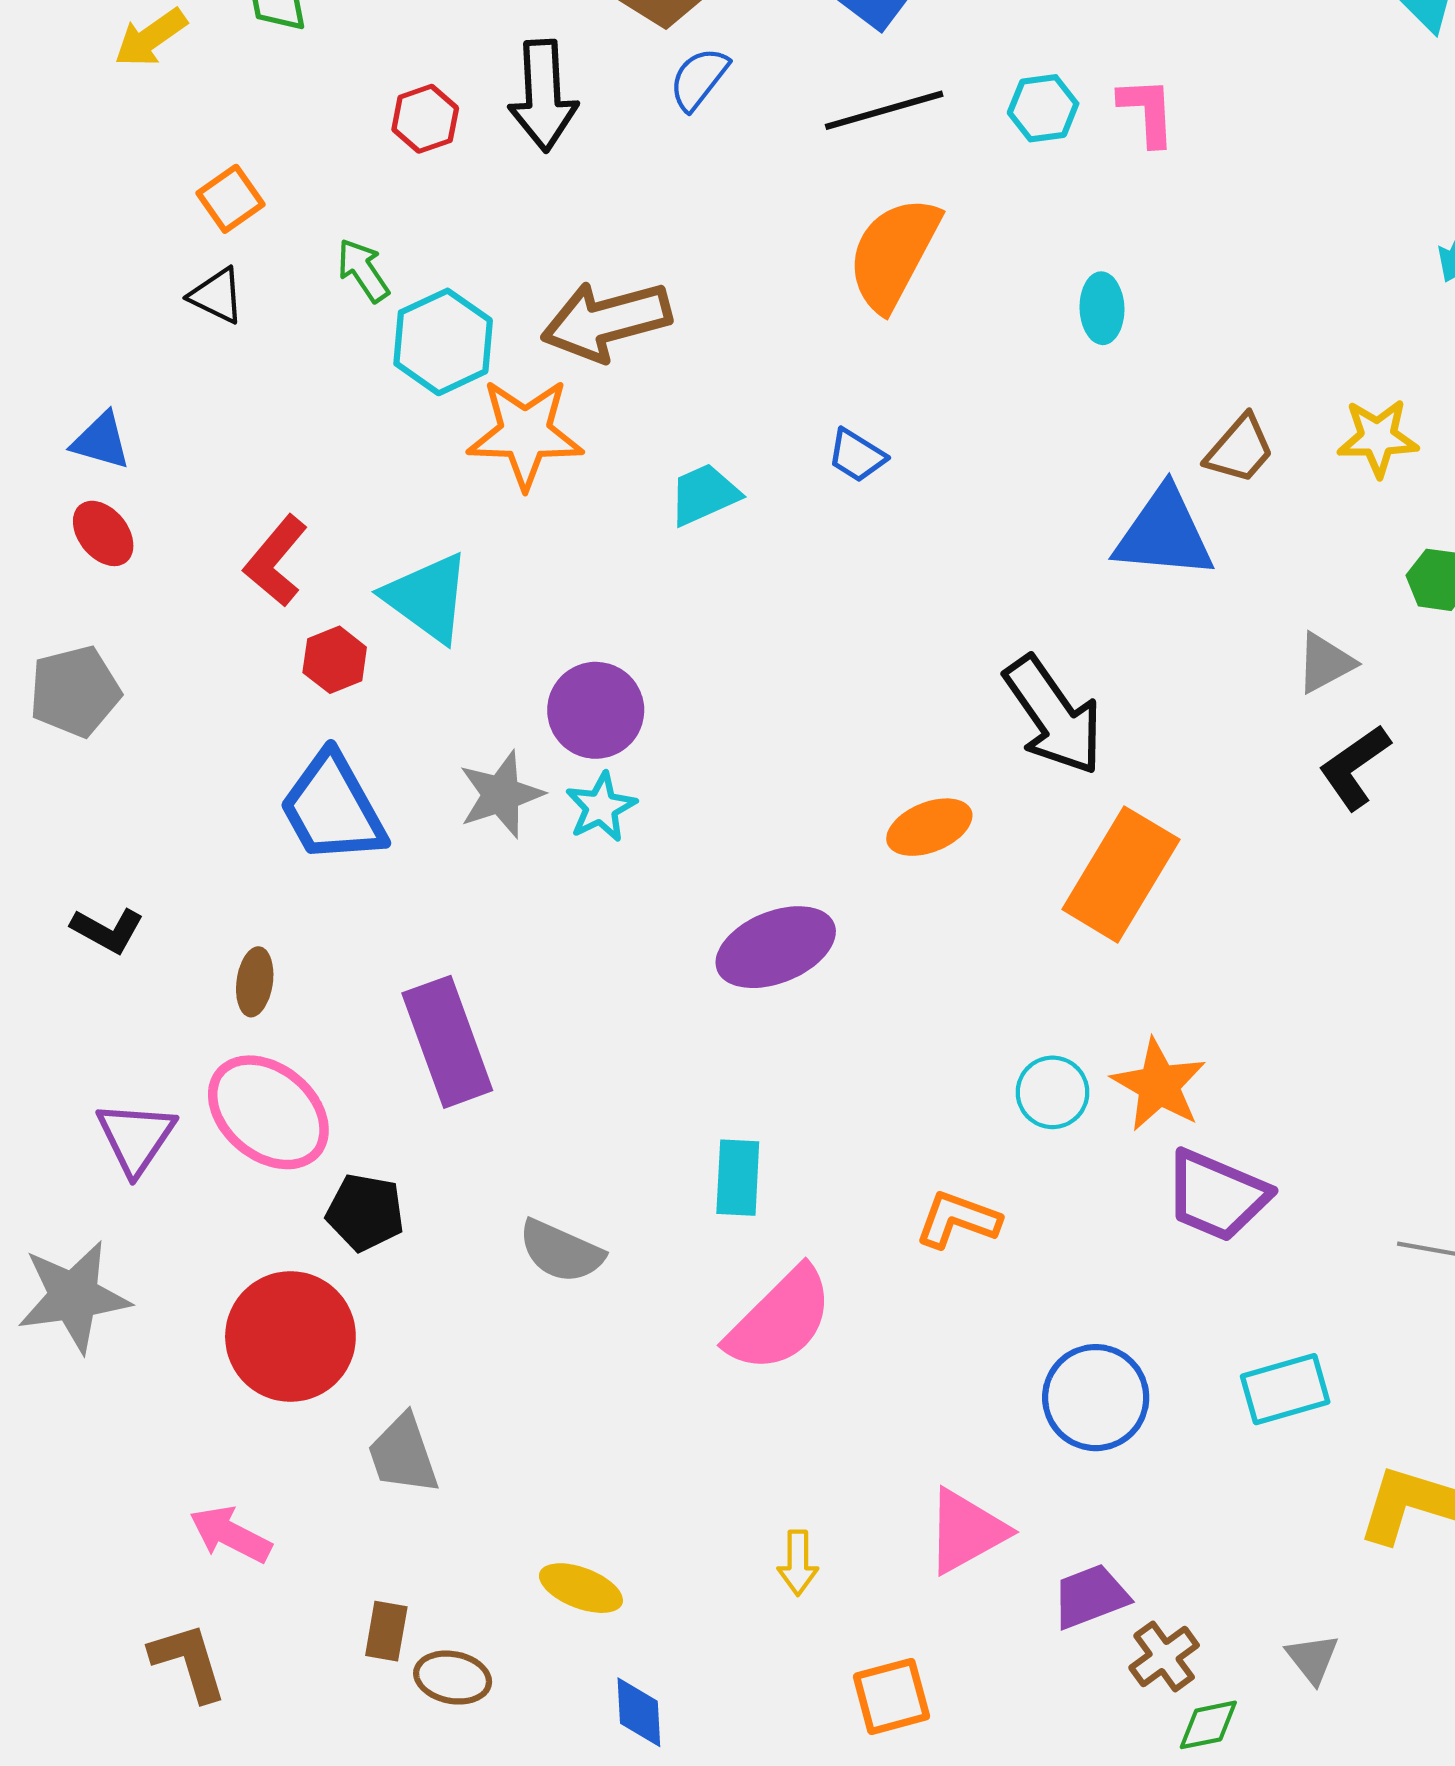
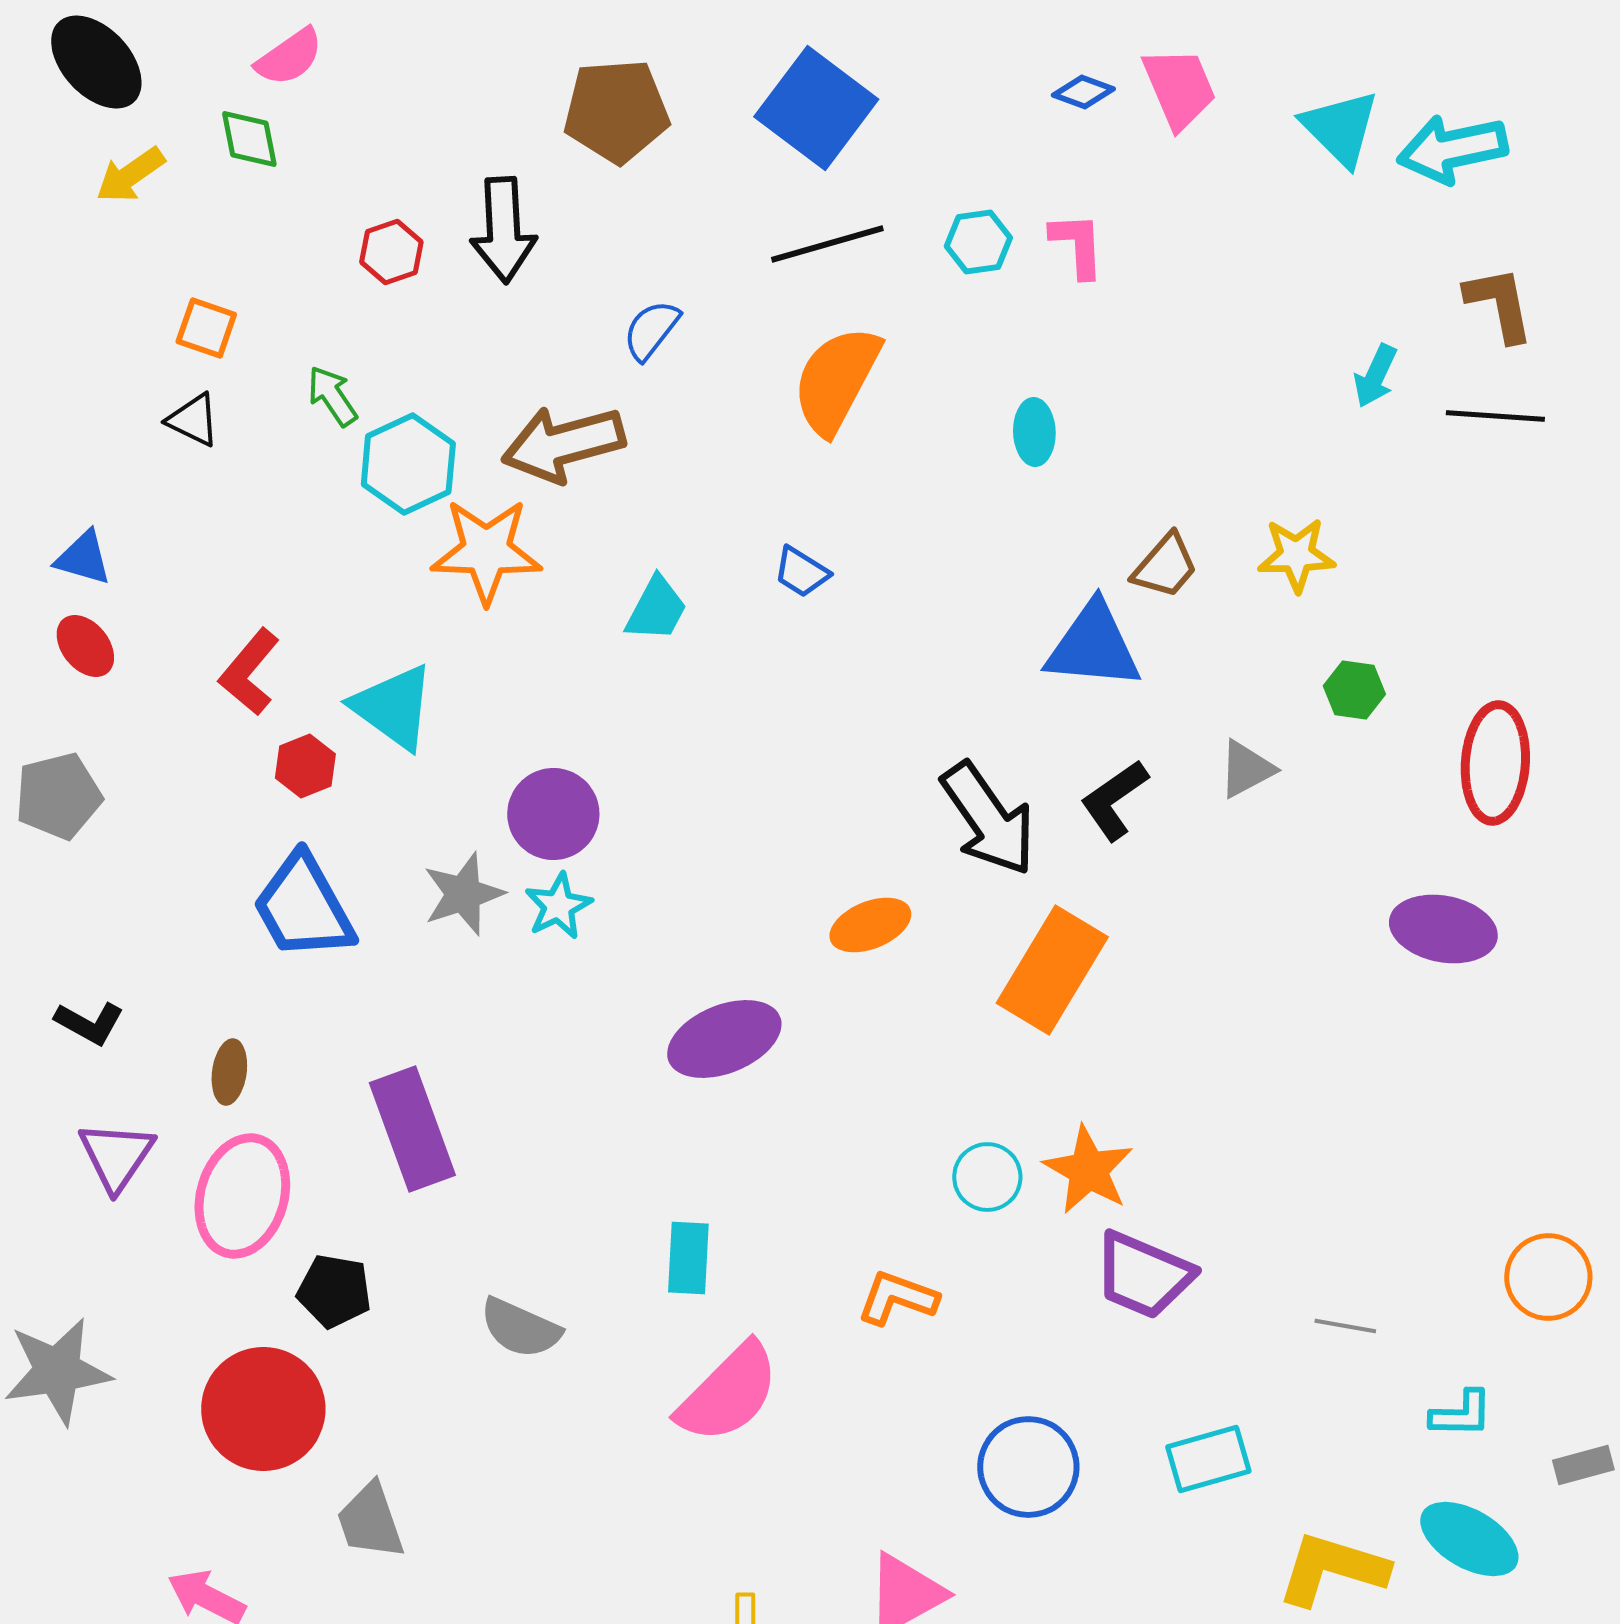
blue semicircle: (699, 79) -> (651, 330), moved
orange square: (230, 199) -> (206, 328), turned -36
cyan trapezoid: (704, 495) -> (656, 609), turned 142
black L-shape: (1355, 767) -> (1114, 800), moved
pink ellipse: (268, 1112) -> (242, 1196), turned 66
purple triangle: (136, 1138) -> (116, 1156), moved

